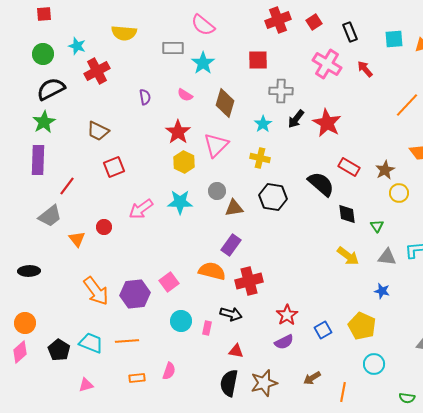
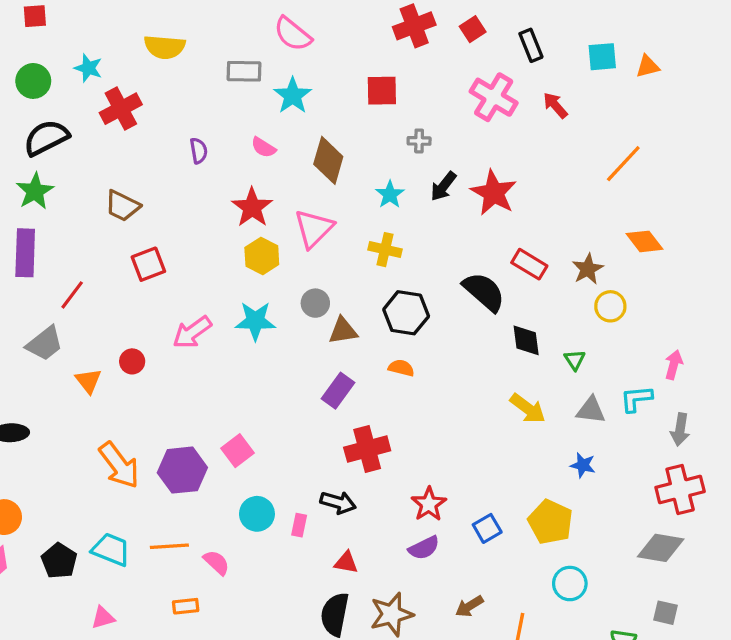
gray cross: (281, 91) -> (419, 141), size x0.6
orange semicircle: (212, 271) -> (401, 368), moved, size x0.6
pink semicircle: (169, 371) -> (216, 562), moved, turned -66

